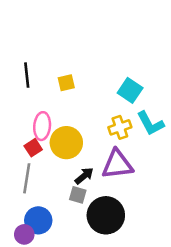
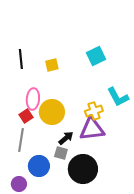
cyan square: (130, 90) -> (96, 56), moved, turned 30
yellow cross: (120, 127) -> (94, 111), moved
blue circle: (38, 220) -> (39, 166), moved

